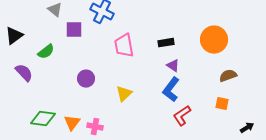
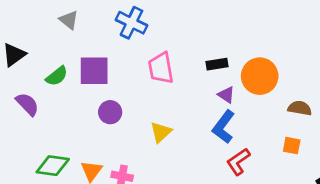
purple square: (74, 30) -> (94, 71), moved, size x1.4
orange circle: (214, 40) -> (260, 76), moved
brown semicircle: (228, 76) -> (300, 108), turned 30

